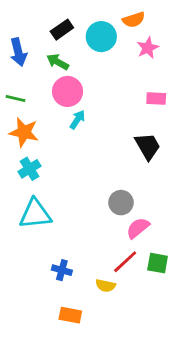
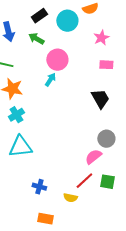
pink star: (148, 48) -> (101, 38), moved
pink circle: (68, 91) -> (57, 60), moved
gray circle: (121, 203) -> (106, 139), moved

